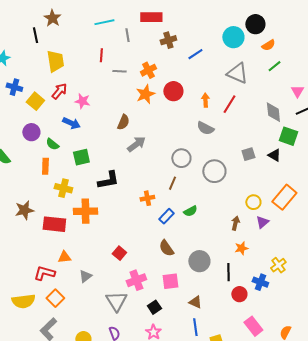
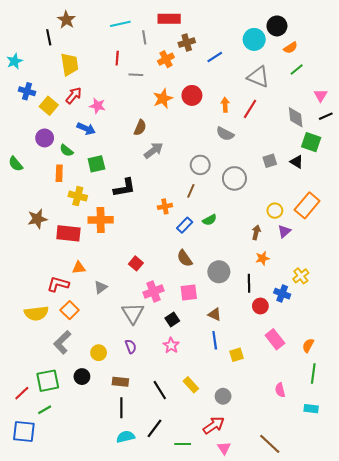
orange cross: (148, 70) -> (166, 59), moved

